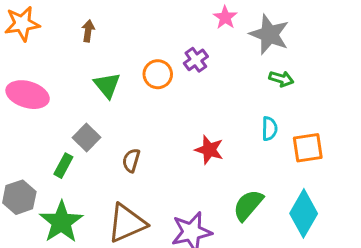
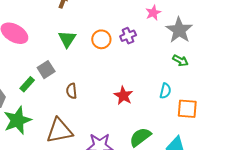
brown semicircle: (131, 160) -> (72, 91), turned -35

